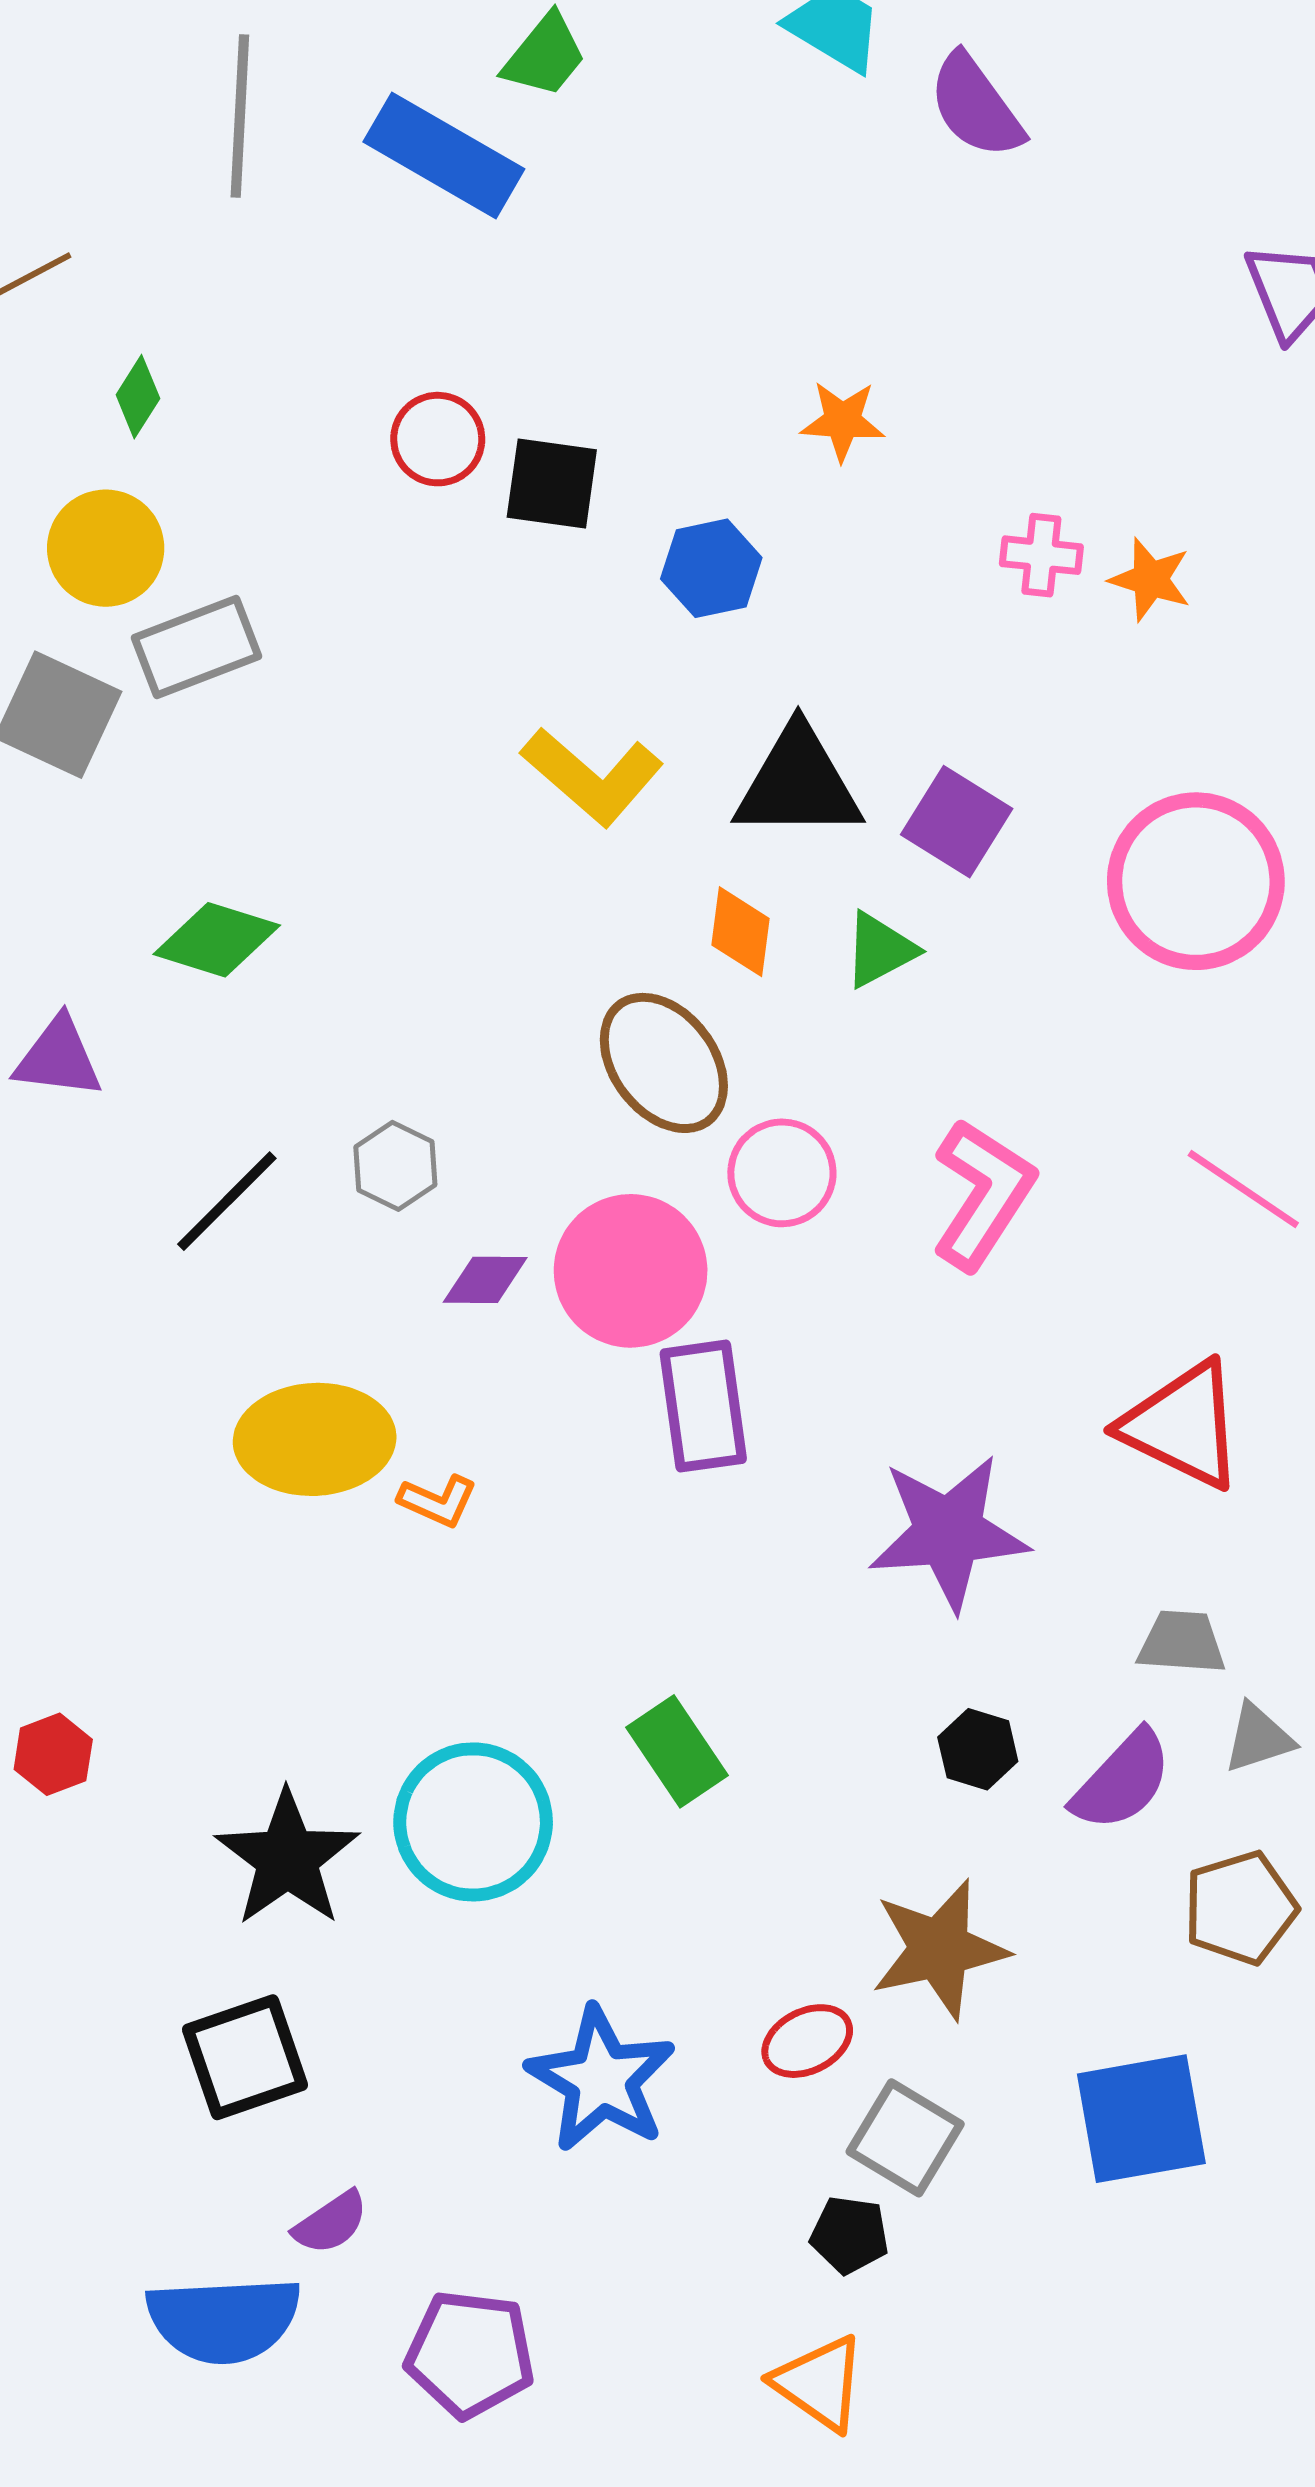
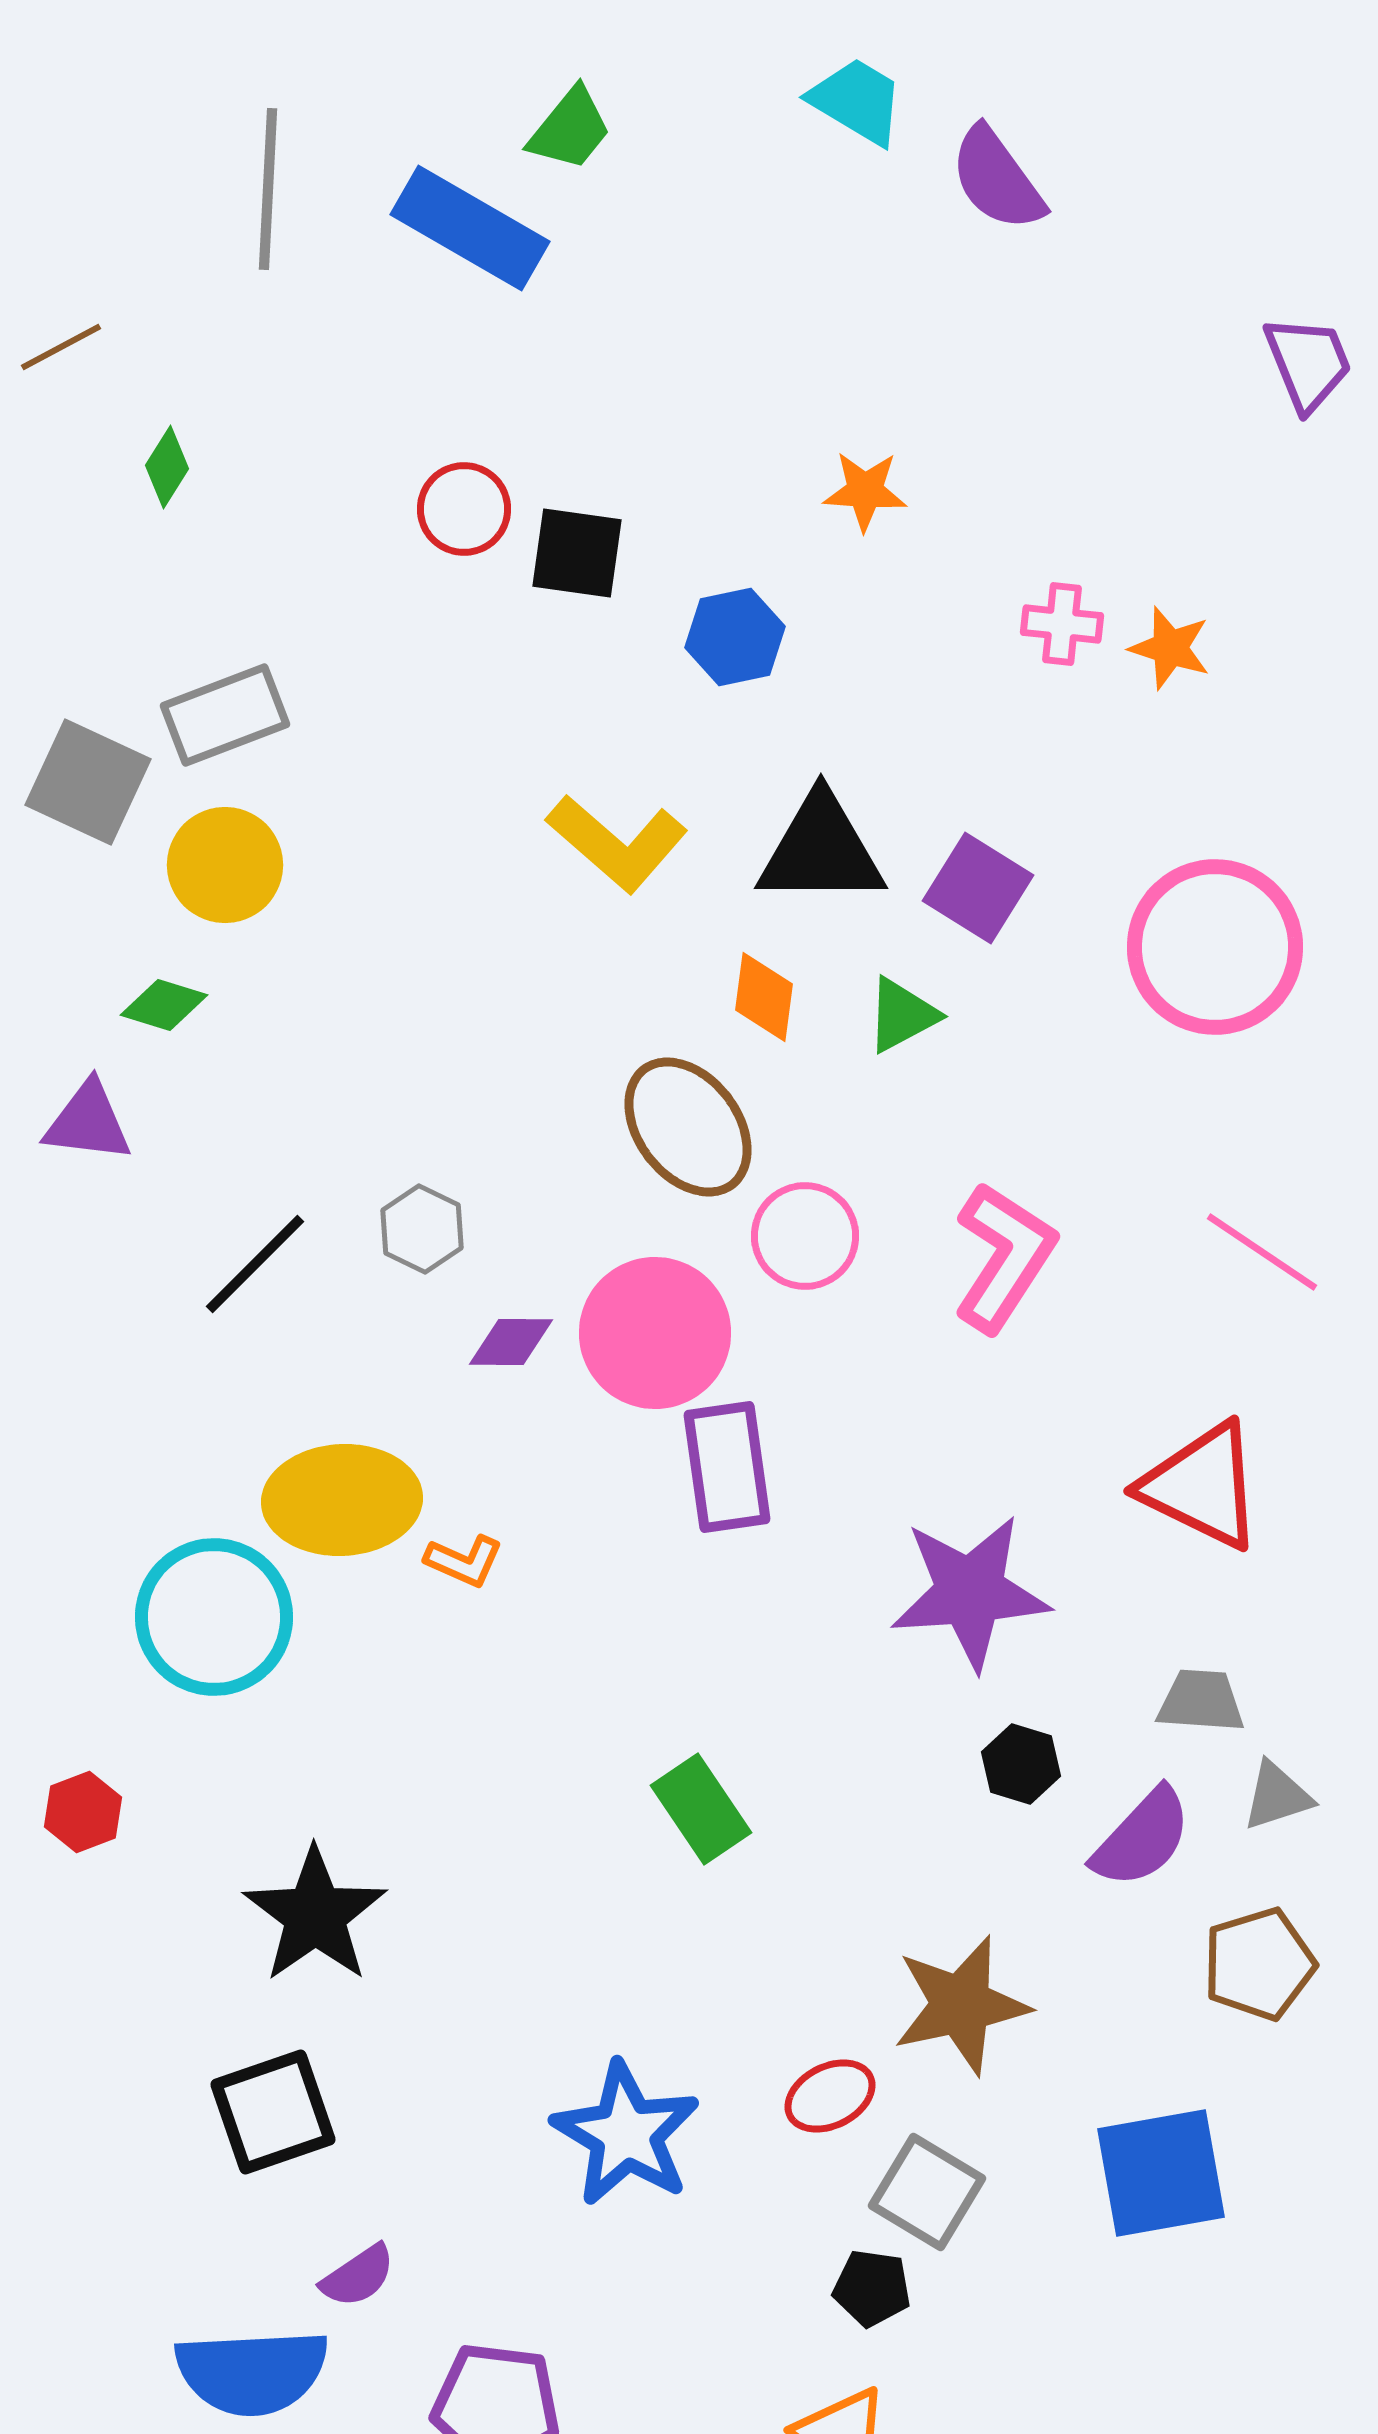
yellow circle: (106, 548) -> (225, 865), moved
green diamond: (217, 940) -> (164, 1005), moved, size x0.7
black hexagon: (978, 1749) -> (1021, 1764), moved
cyan circle: (473, 1822) -> (214, 1617), moved

